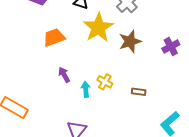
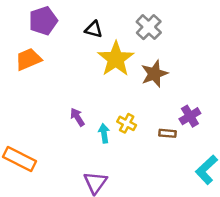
orange trapezoid: (54, 37) -> (28, 59), moved
purple cross: (171, 47) -> (190, 116), moved

